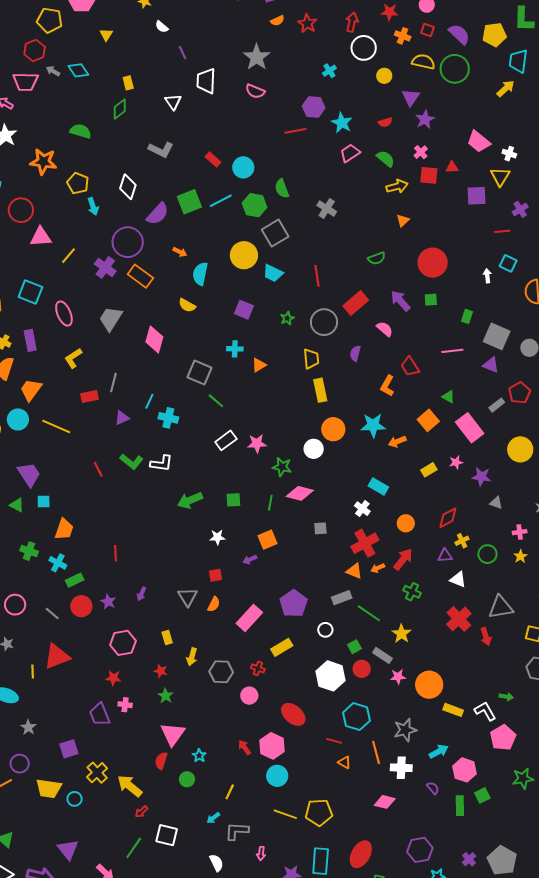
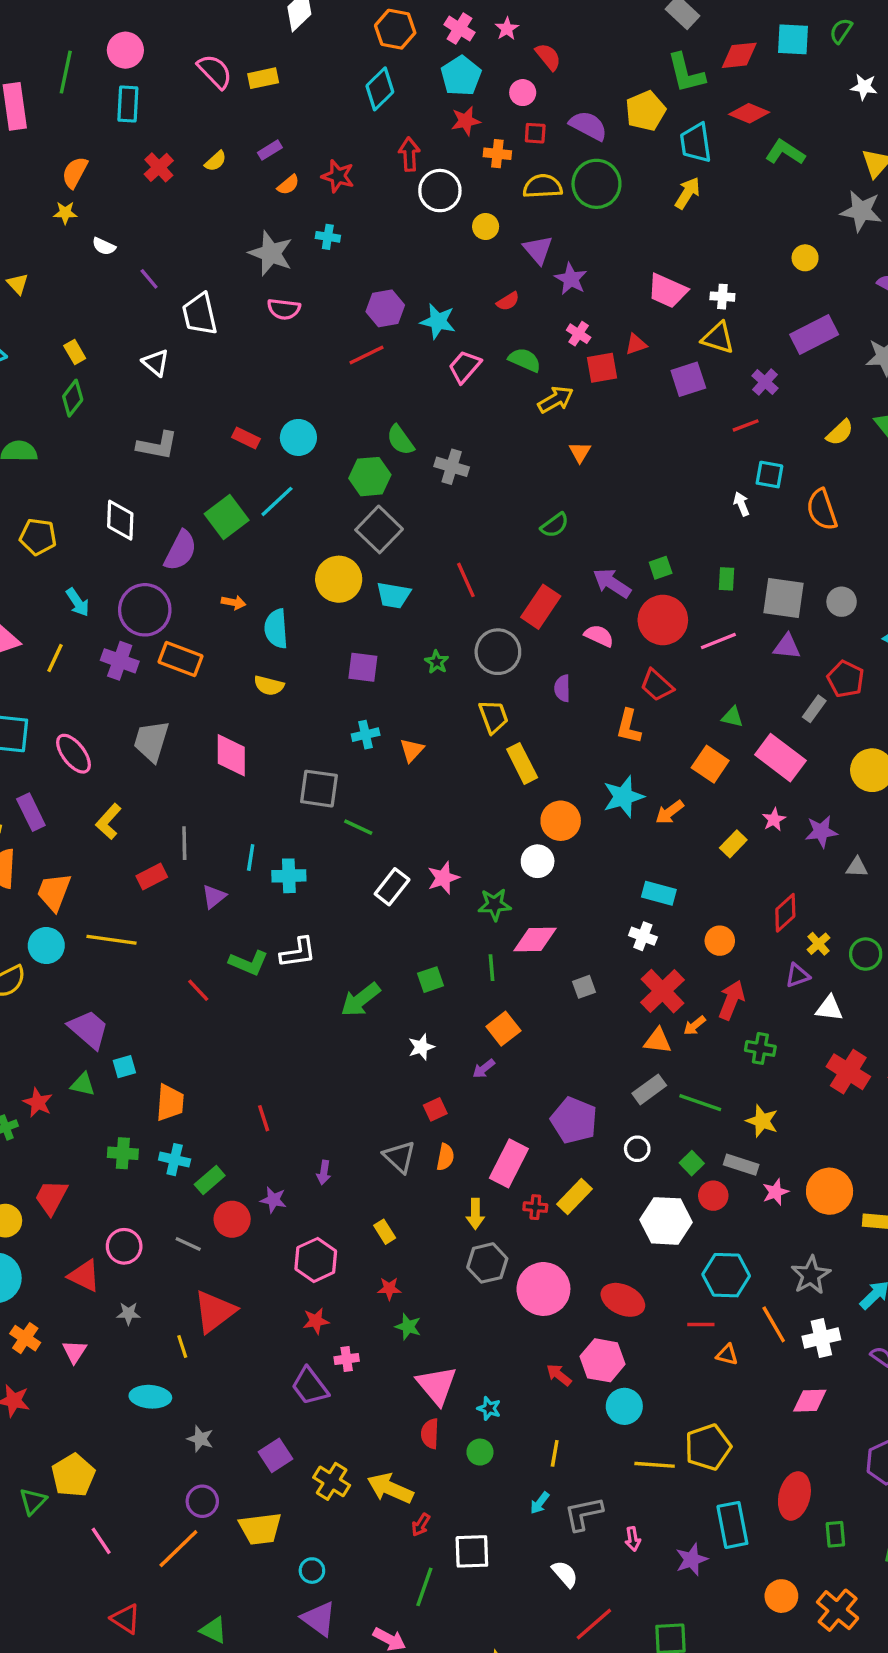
cyan cross: (329, 71) -> (328, 237), moved, turned -32
yellow triangle: (500, 177) -> (718, 338), turned -30
green semicircle: (282, 189) -> (400, 440), moved
green hexagon: (254, 205) -> (370, 477), moved
cyan arrow: (93, 206) -> (78, 602), moved
red circle: (433, 263) -> (663, 620), moved
yellow arrow: (192, 657) -> (475, 1214), moved
red cross: (258, 668) -> (535, 1207), moved
pink circle: (249, 696) -> (543, 1289), size x1.8
cyan circle: (75, 799) -> (312, 1571), moved

